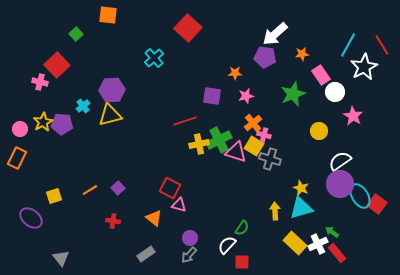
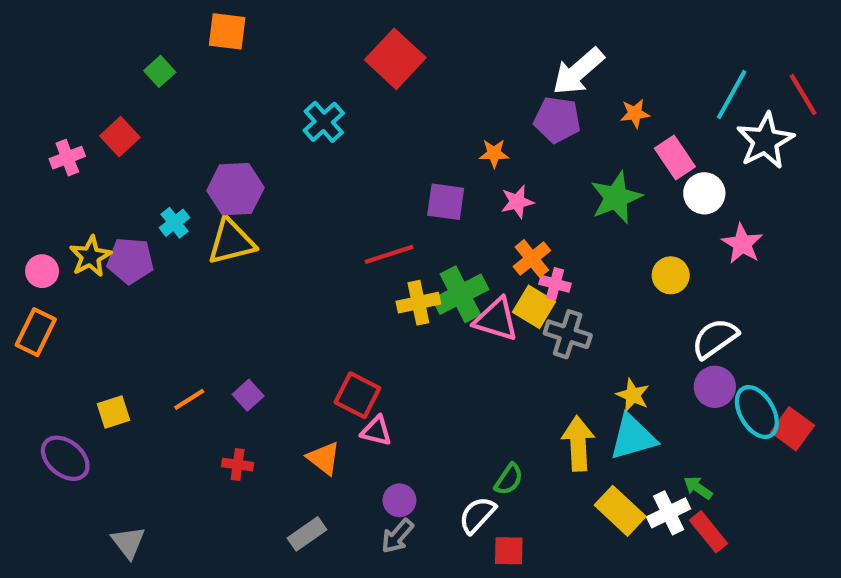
red square: (57, 65) -> (120, 137), size x0.7
pink cross: (40, 82) -> (67, 158), moved, turned -35
purple circle: (340, 184) -> (715, 387), size x0.7
yellow arrow: (275, 211) -> (578, 444), size x1.4

